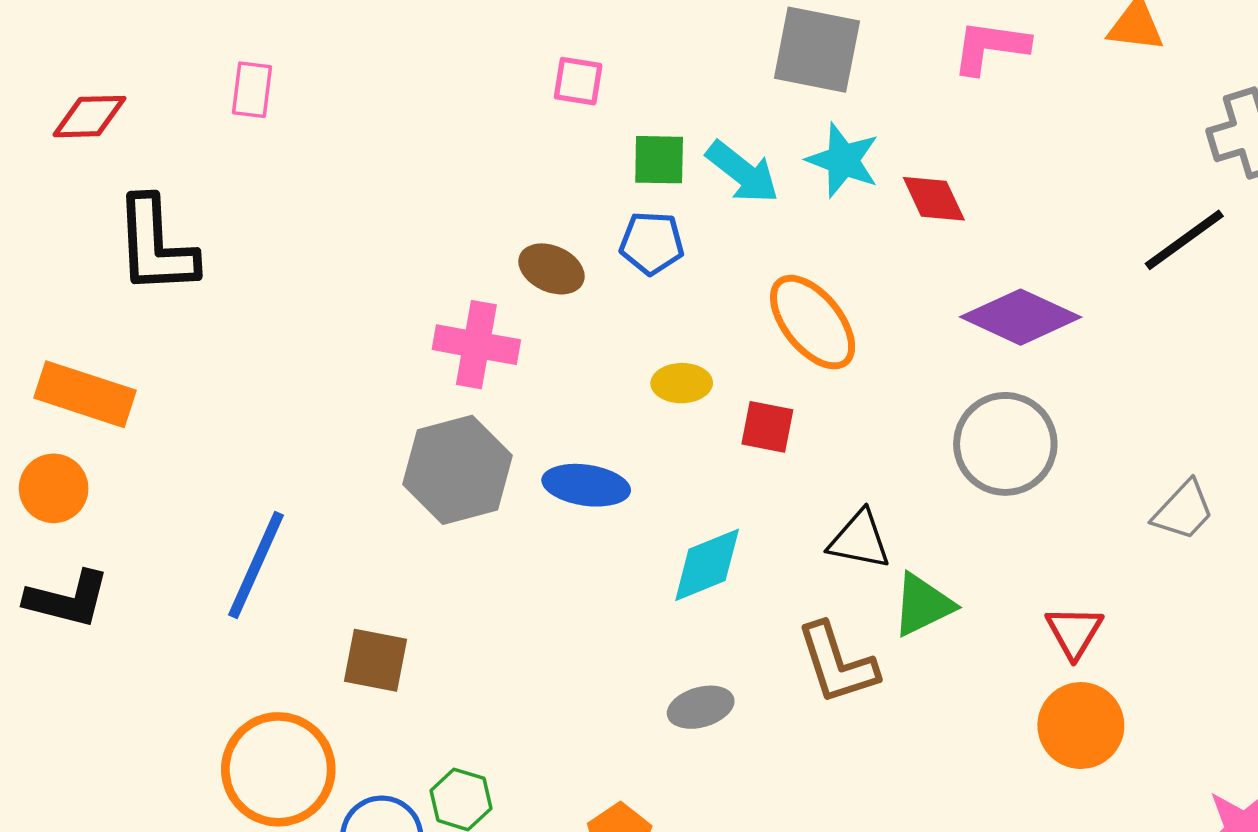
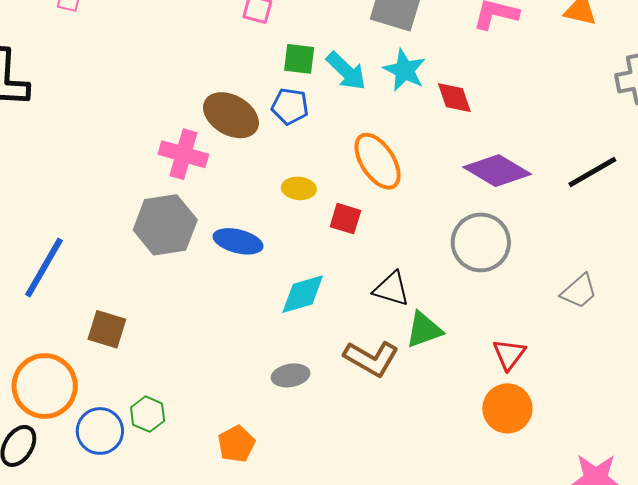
black line: (1184, 240) -> (592, 172), moved
brown ellipse: (552, 269) -> (231, 115), size x1.5
brown L-shape: (837, 663) -> (371, 358), turned -48

